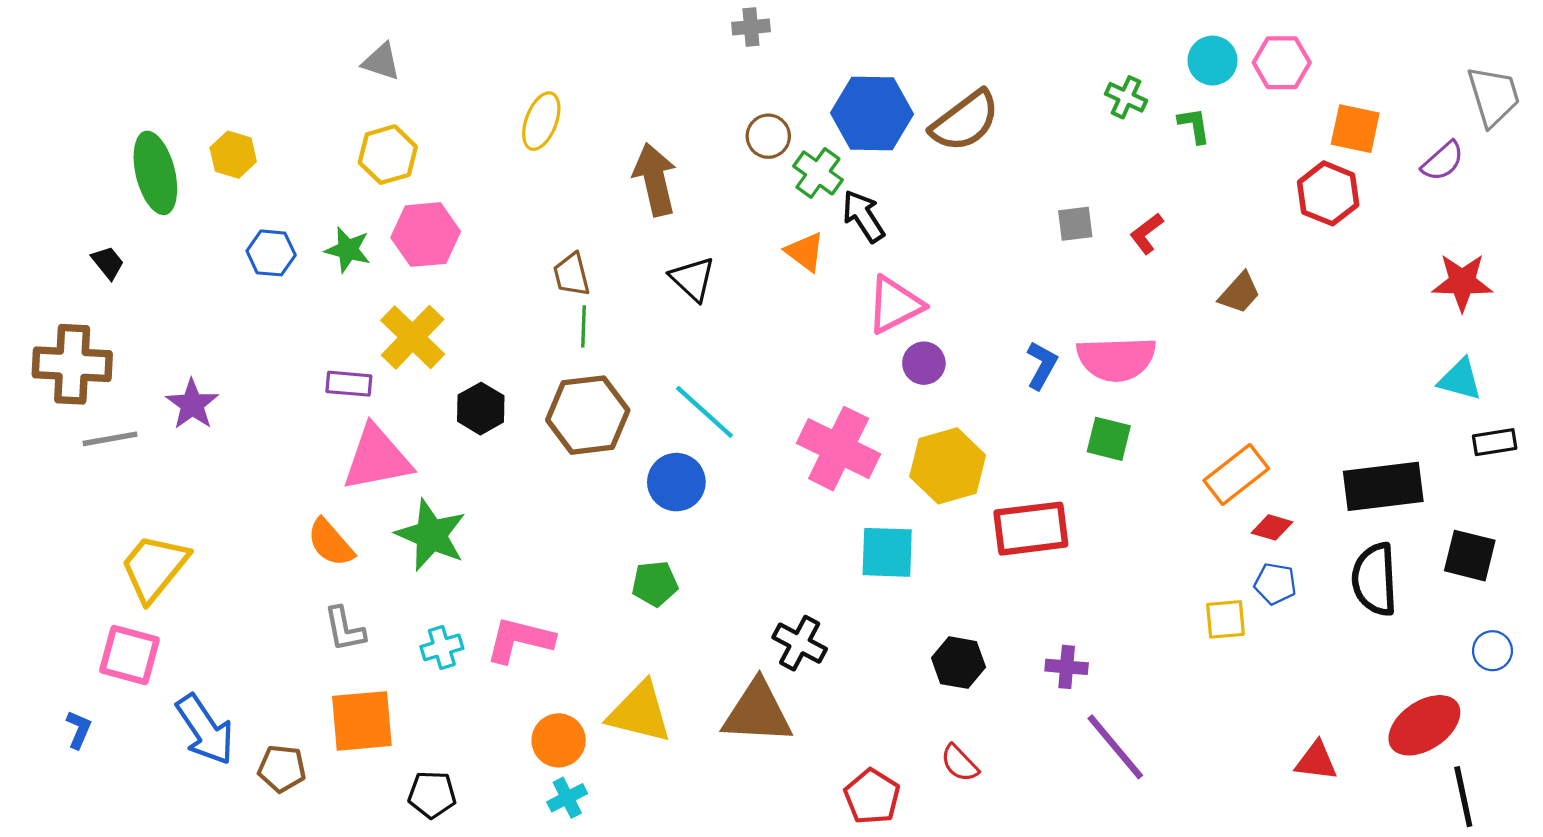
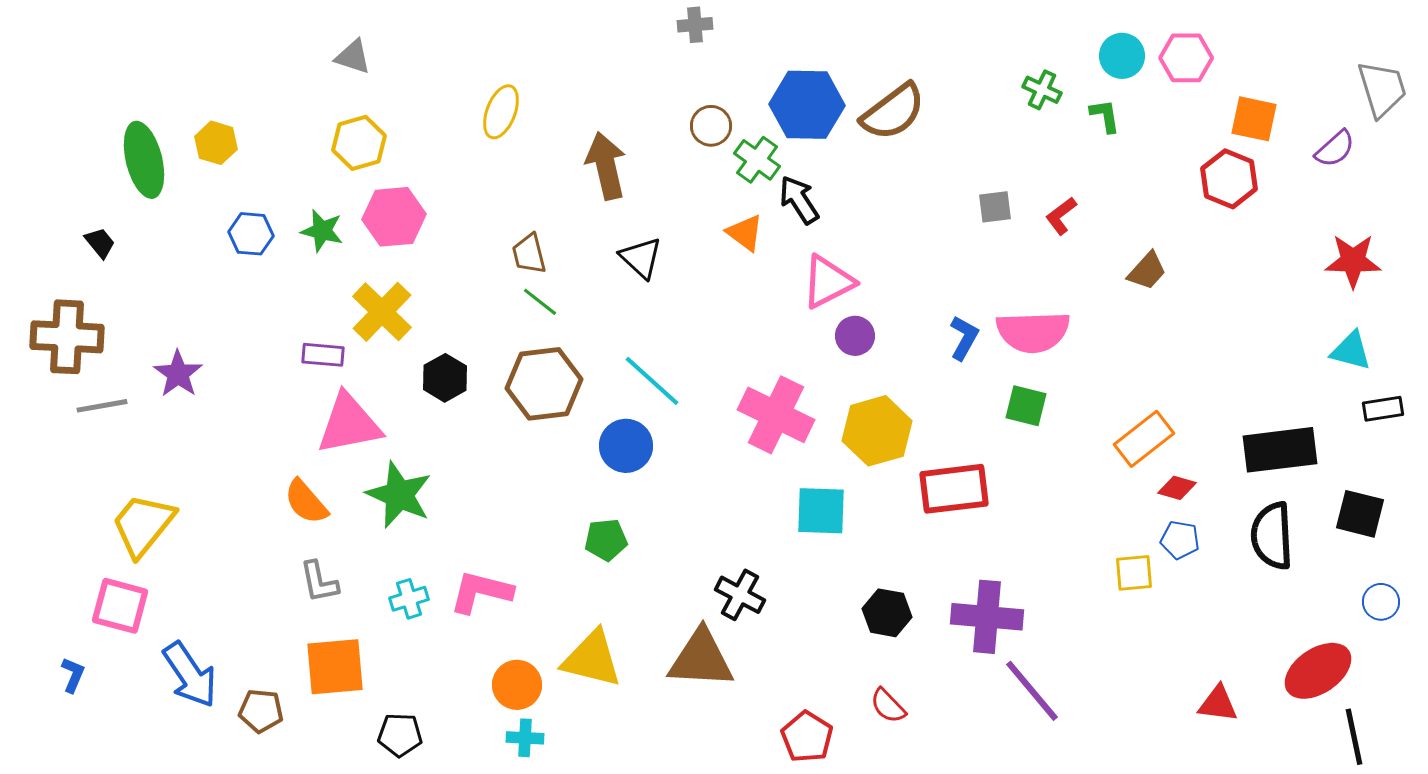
green line: (583, 326) -> (540, 302), turned -54
purple cross: (1067, 667) -> (987, 617), size x1.8
cyan cross: (567, 798) -> (525, 738), turned 30

